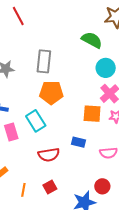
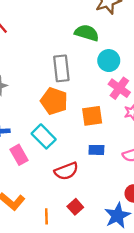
gray rectangle: (44, 61) -> (61, 68), moved
orange pentagon: (51, 93) -> (54, 101), turned 30
orange square: (92, 114) -> (92, 116), moved

